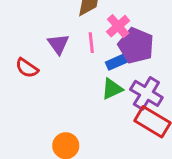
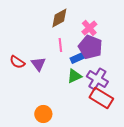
pink cross: (118, 26) -> (89, 28), moved
purple triangle: (58, 44) -> (38, 64), moved

